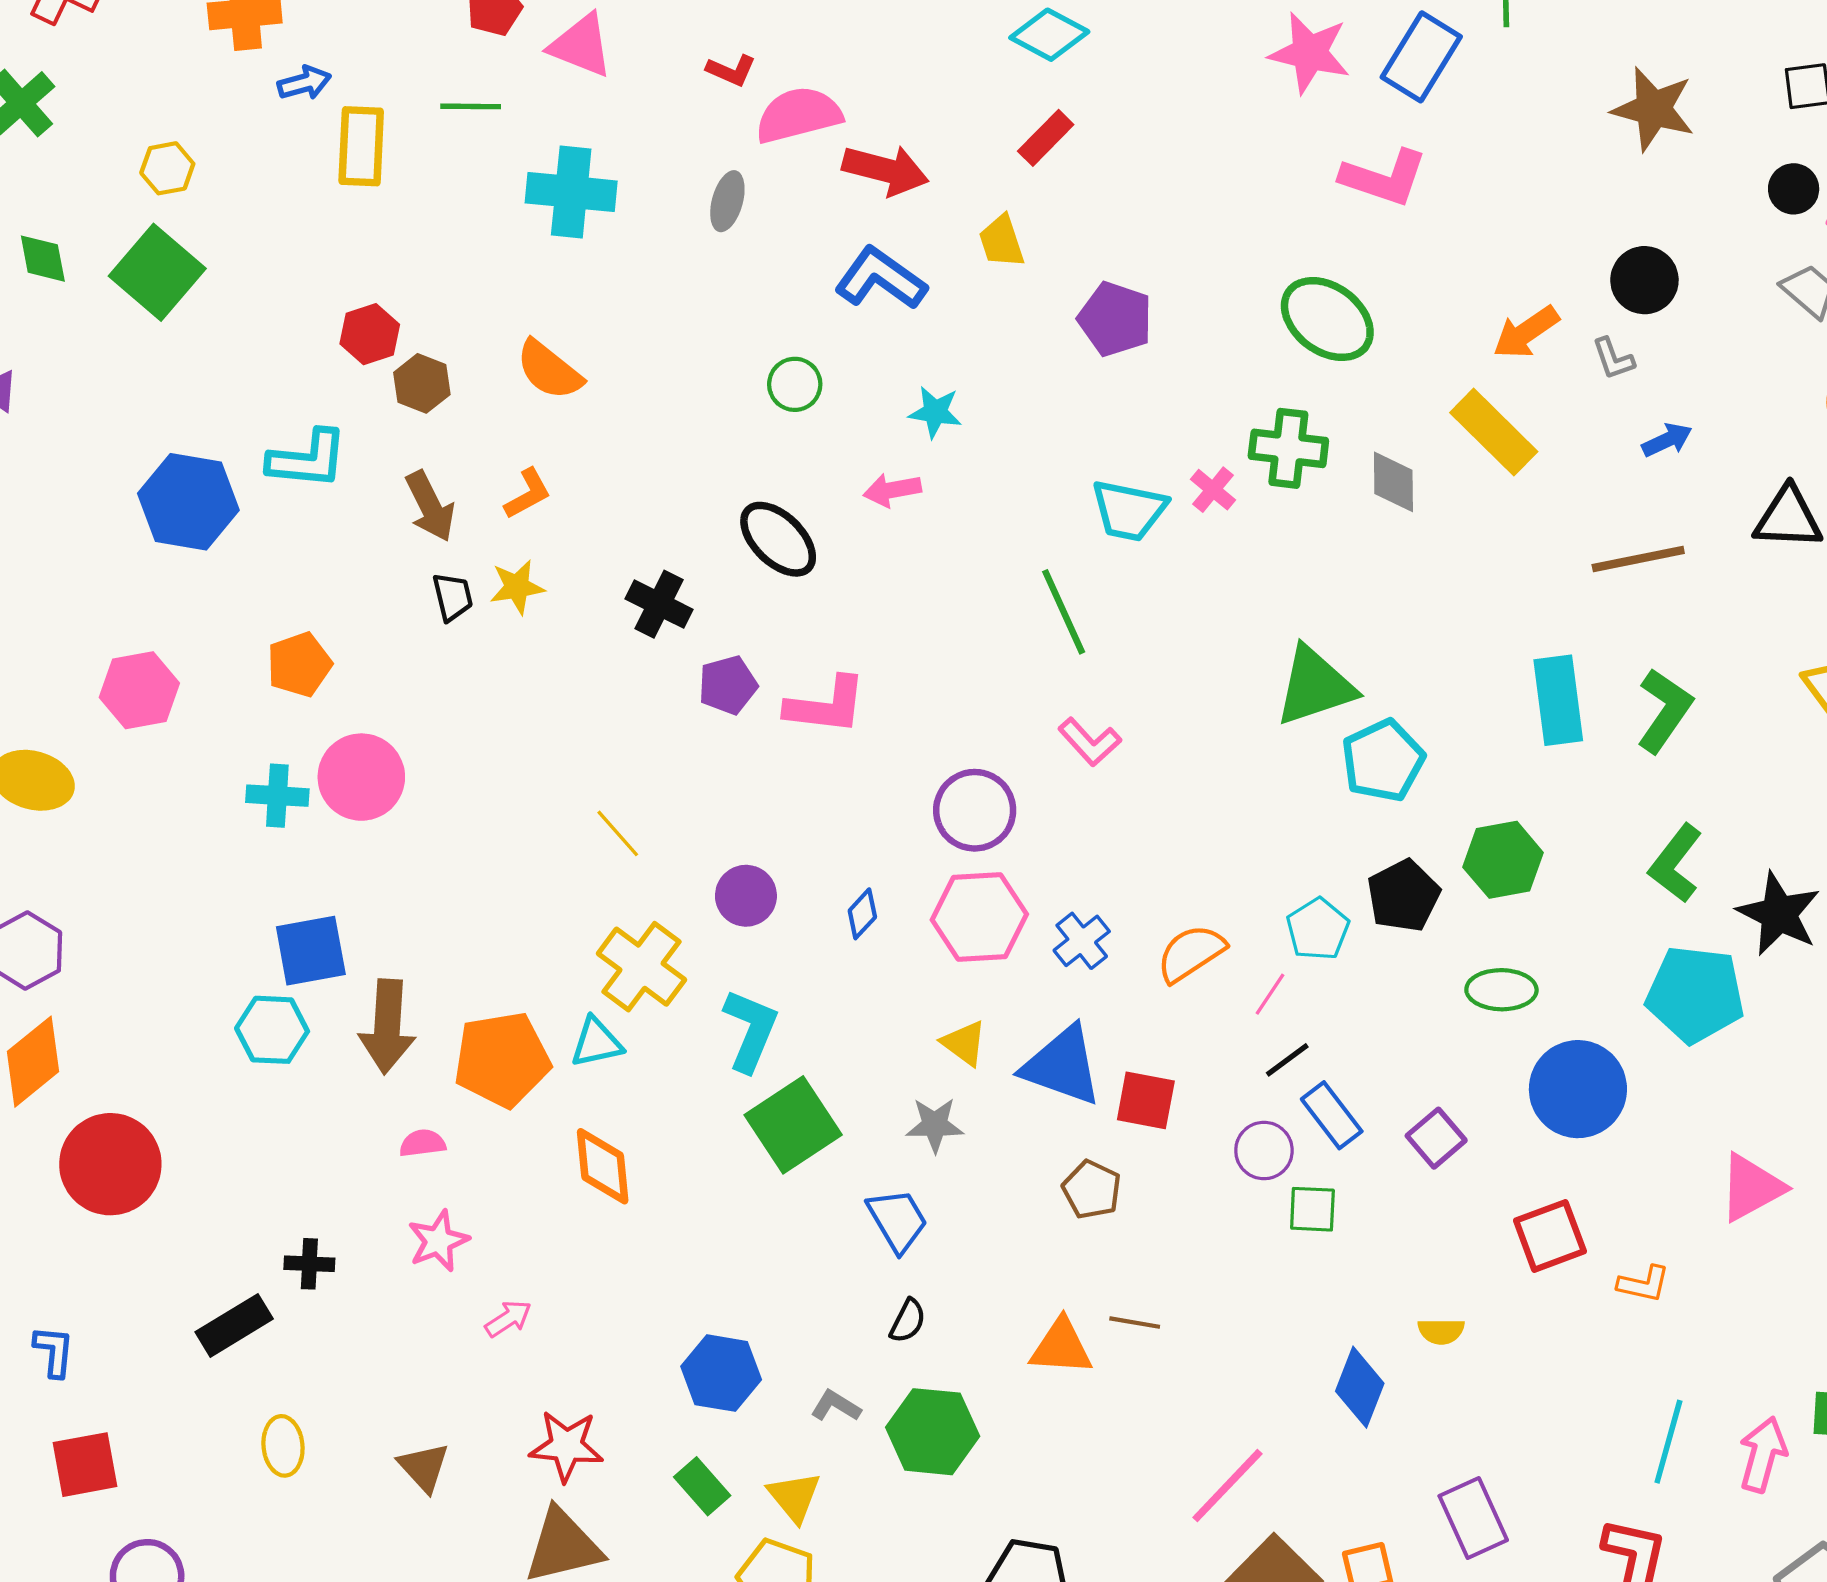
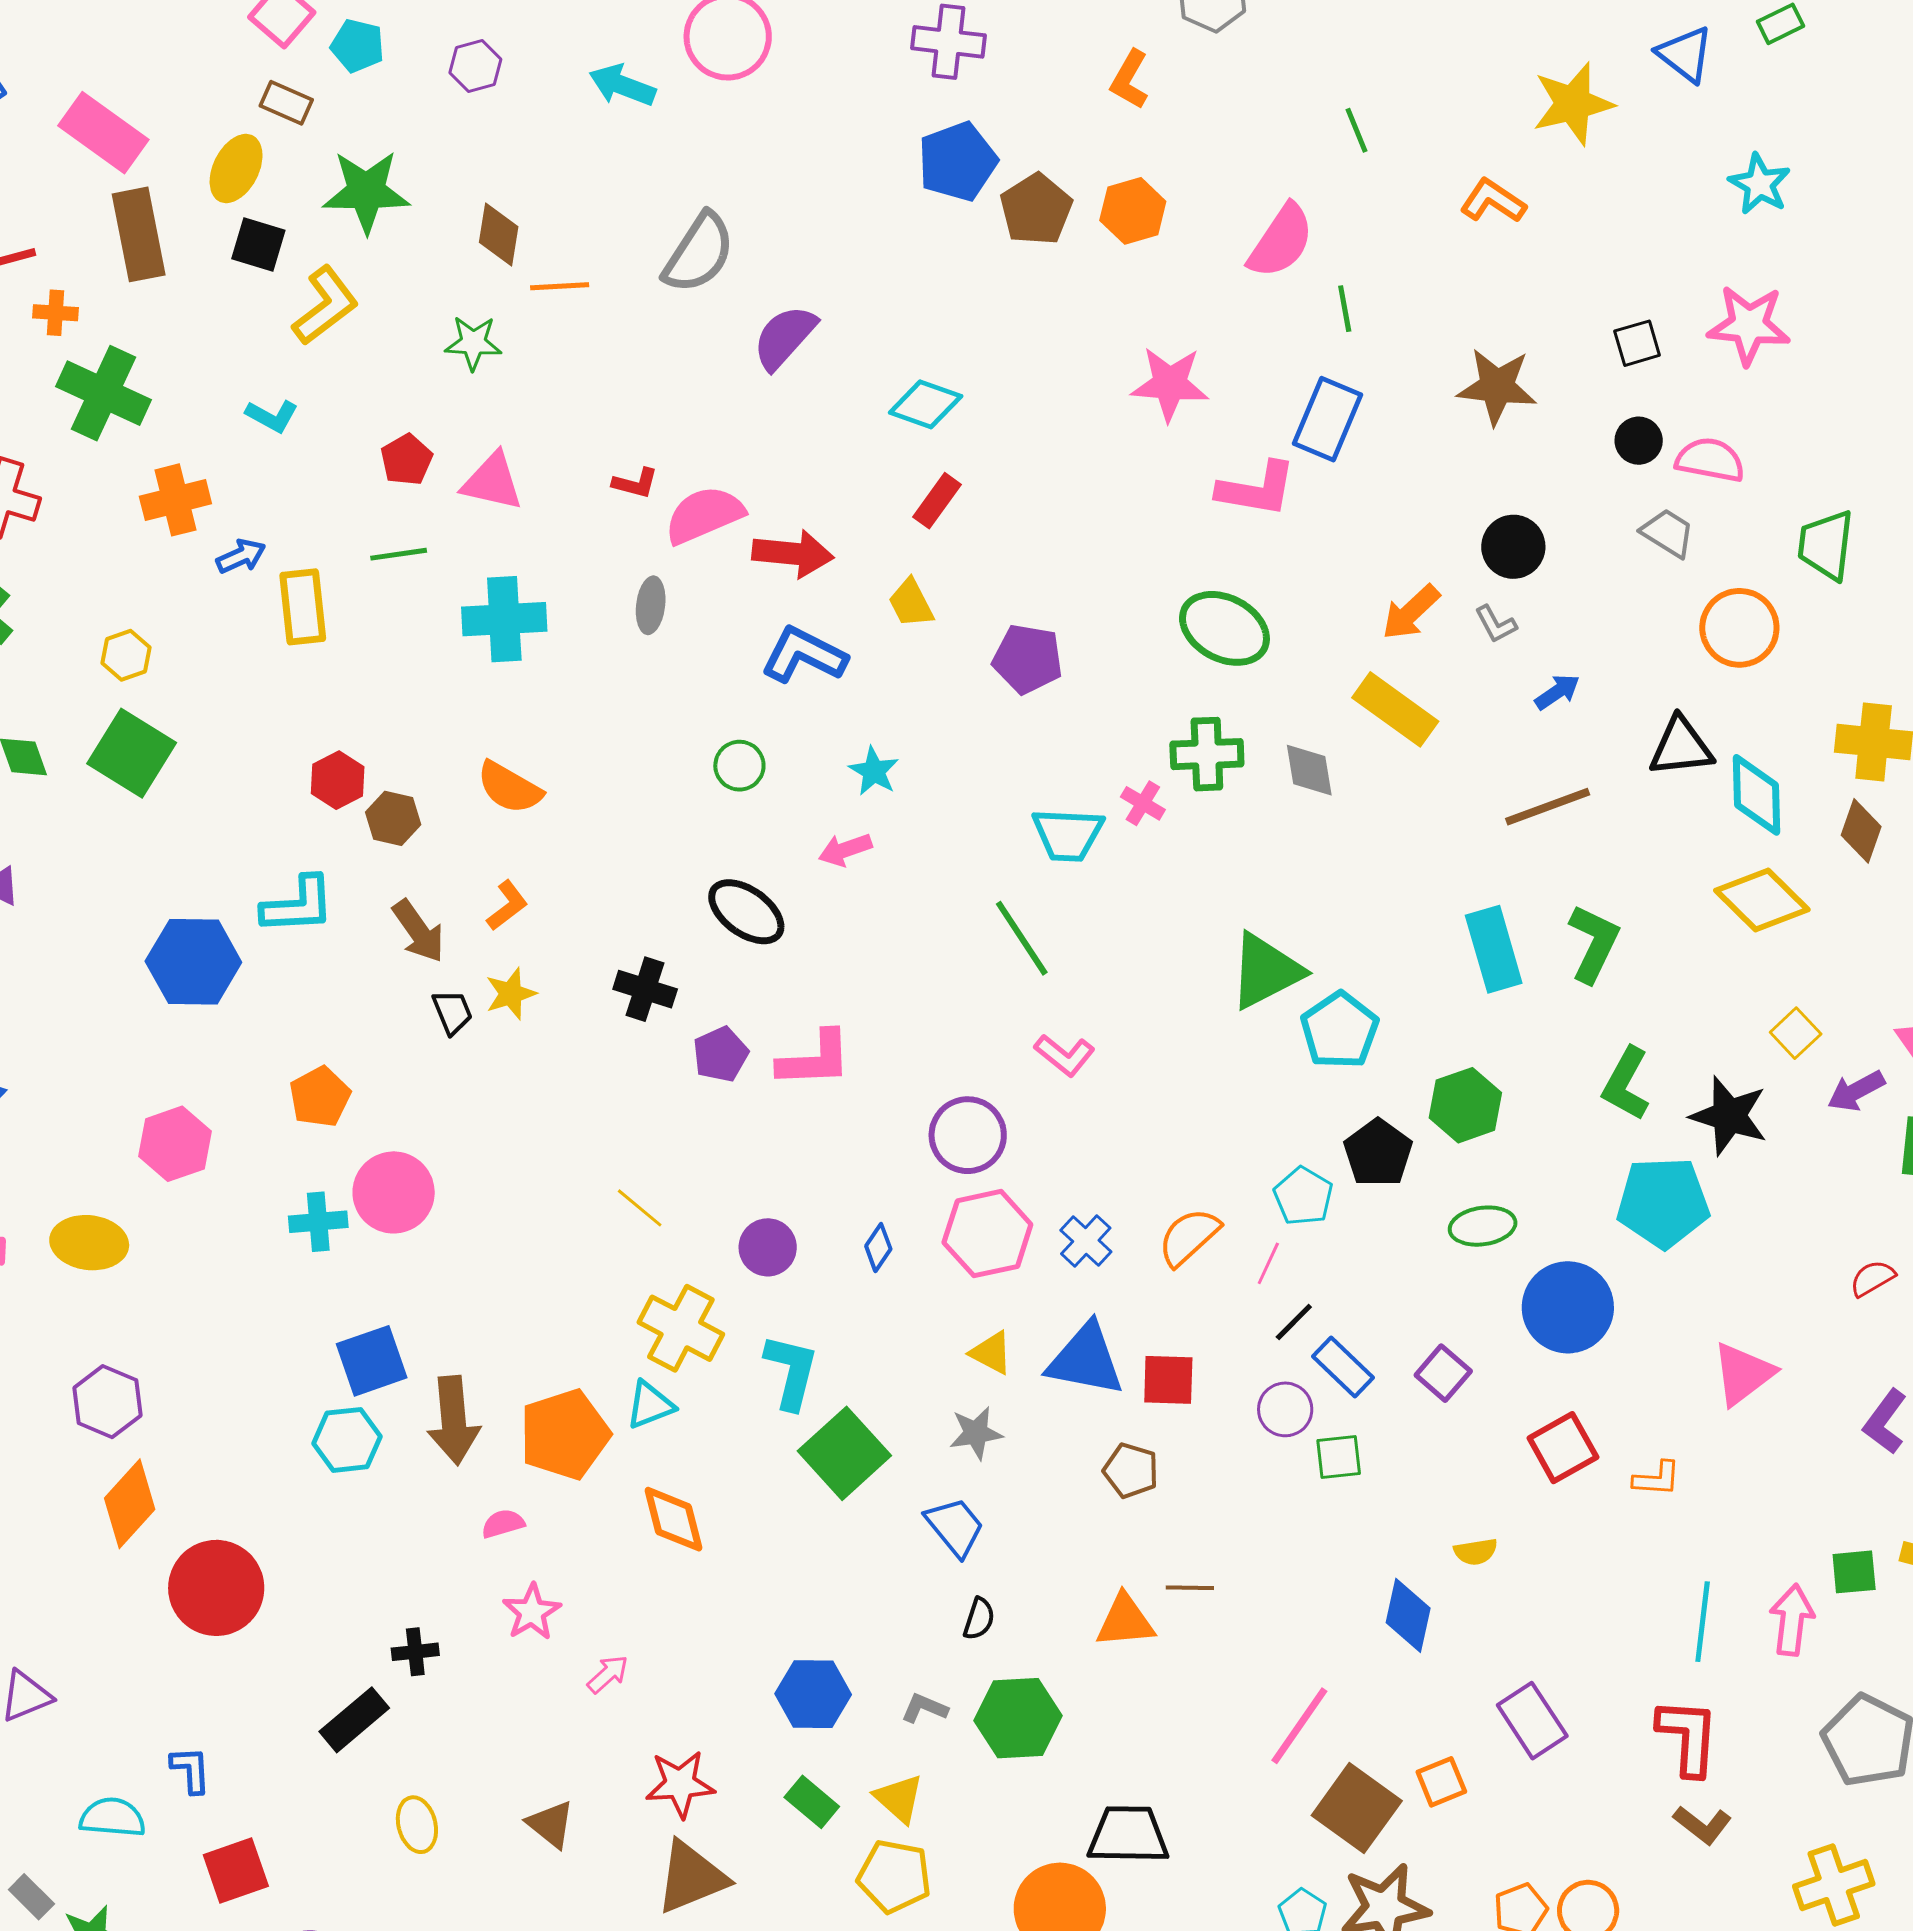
blue rectangle: (1421, 57) -> (1327, 419), moved
cyan star: (935, 412) -> (874, 771), turned 30

